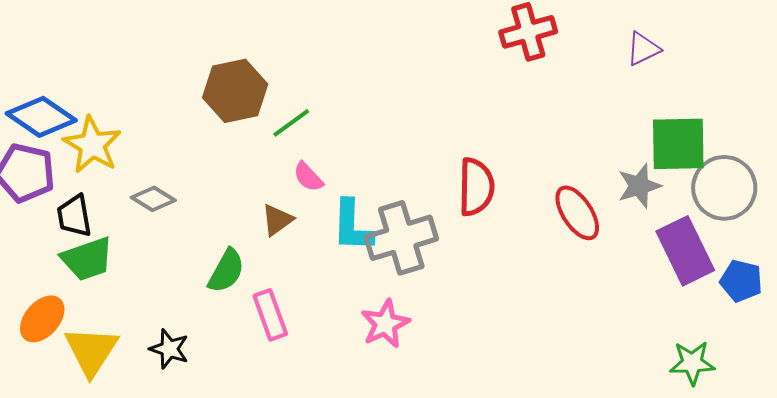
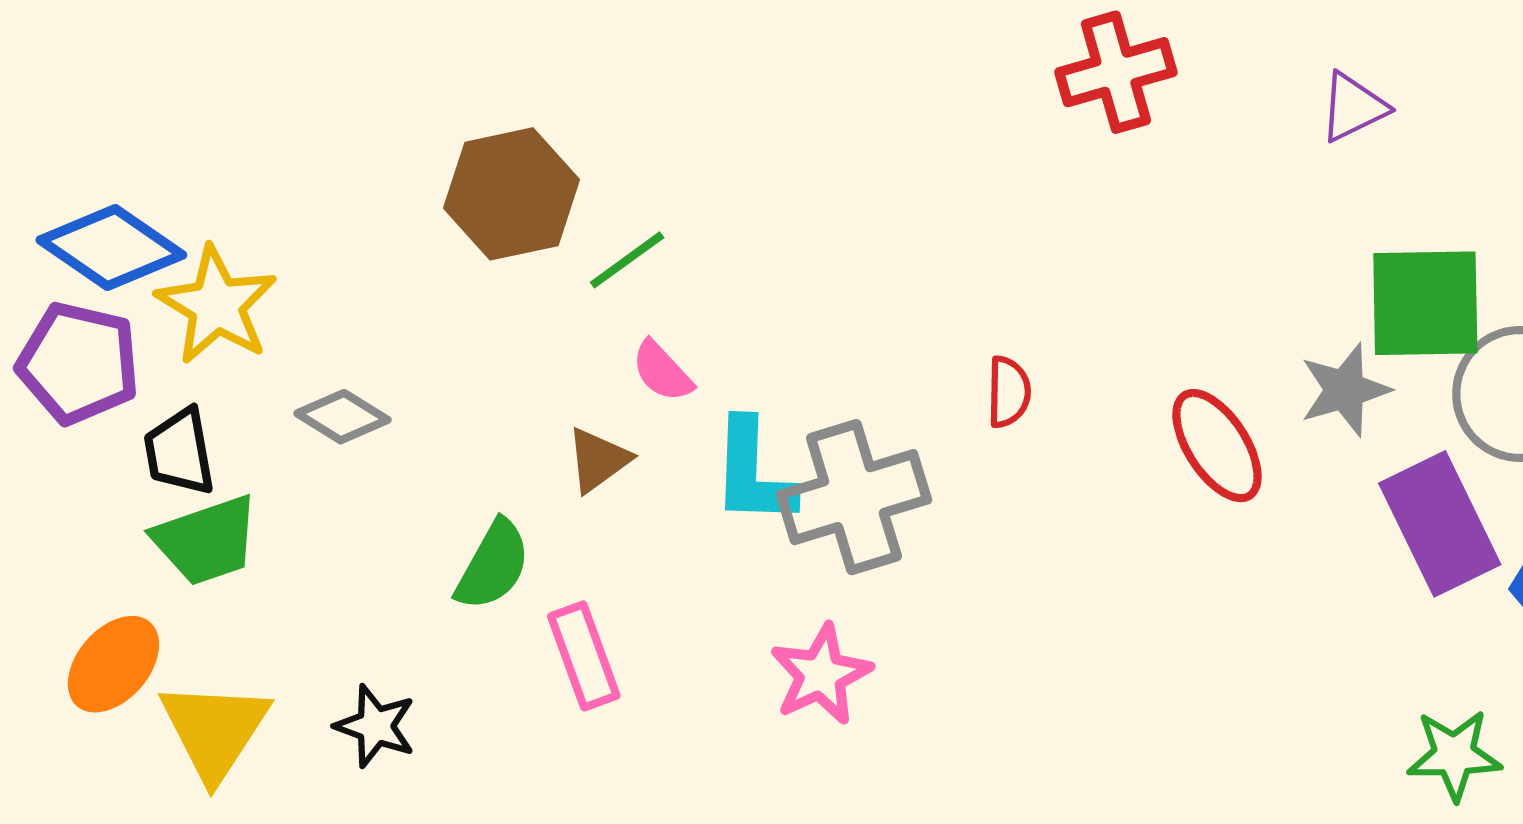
red semicircle: (476, 187) -> (1009, 392), size x0.6

